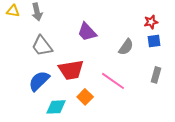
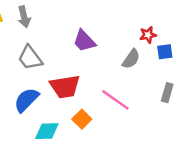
red star: (151, 22) -> (148, 35), moved

